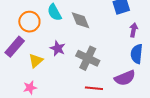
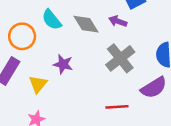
purple arrow: (134, 30) -> (118, 21), moved, turned -72
gray cross: (88, 58) -> (120, 58), moved, turned 35

